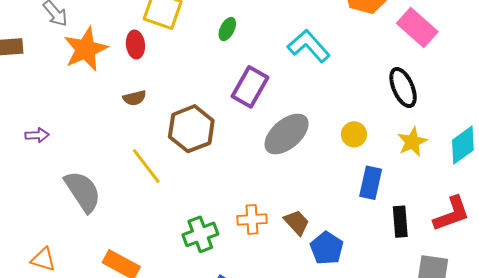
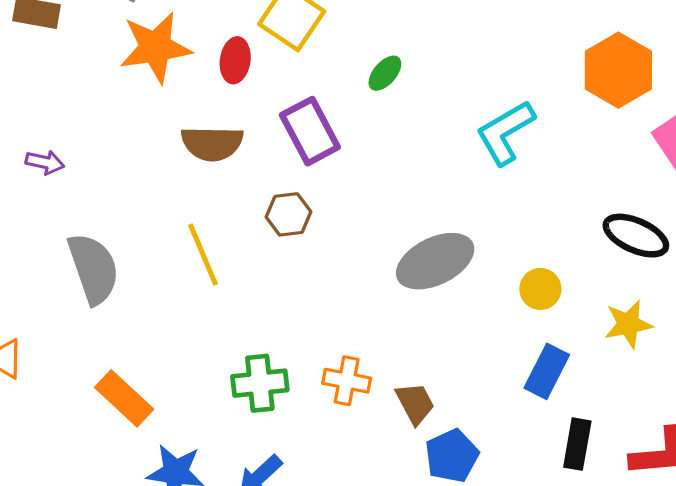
cyan L-shape: (309, 46) -> (505, 132), turned -93
purple rectangle: (250, 87) -> (310, 131), moved, turned -72
black ellipse: (403, 88) -> (636, 236), turned -57
brown semicircle: (134, 98) -> (212, 143), size x1.6
brown hexagon: (191, 129) -> (288, 214), size x0.6

